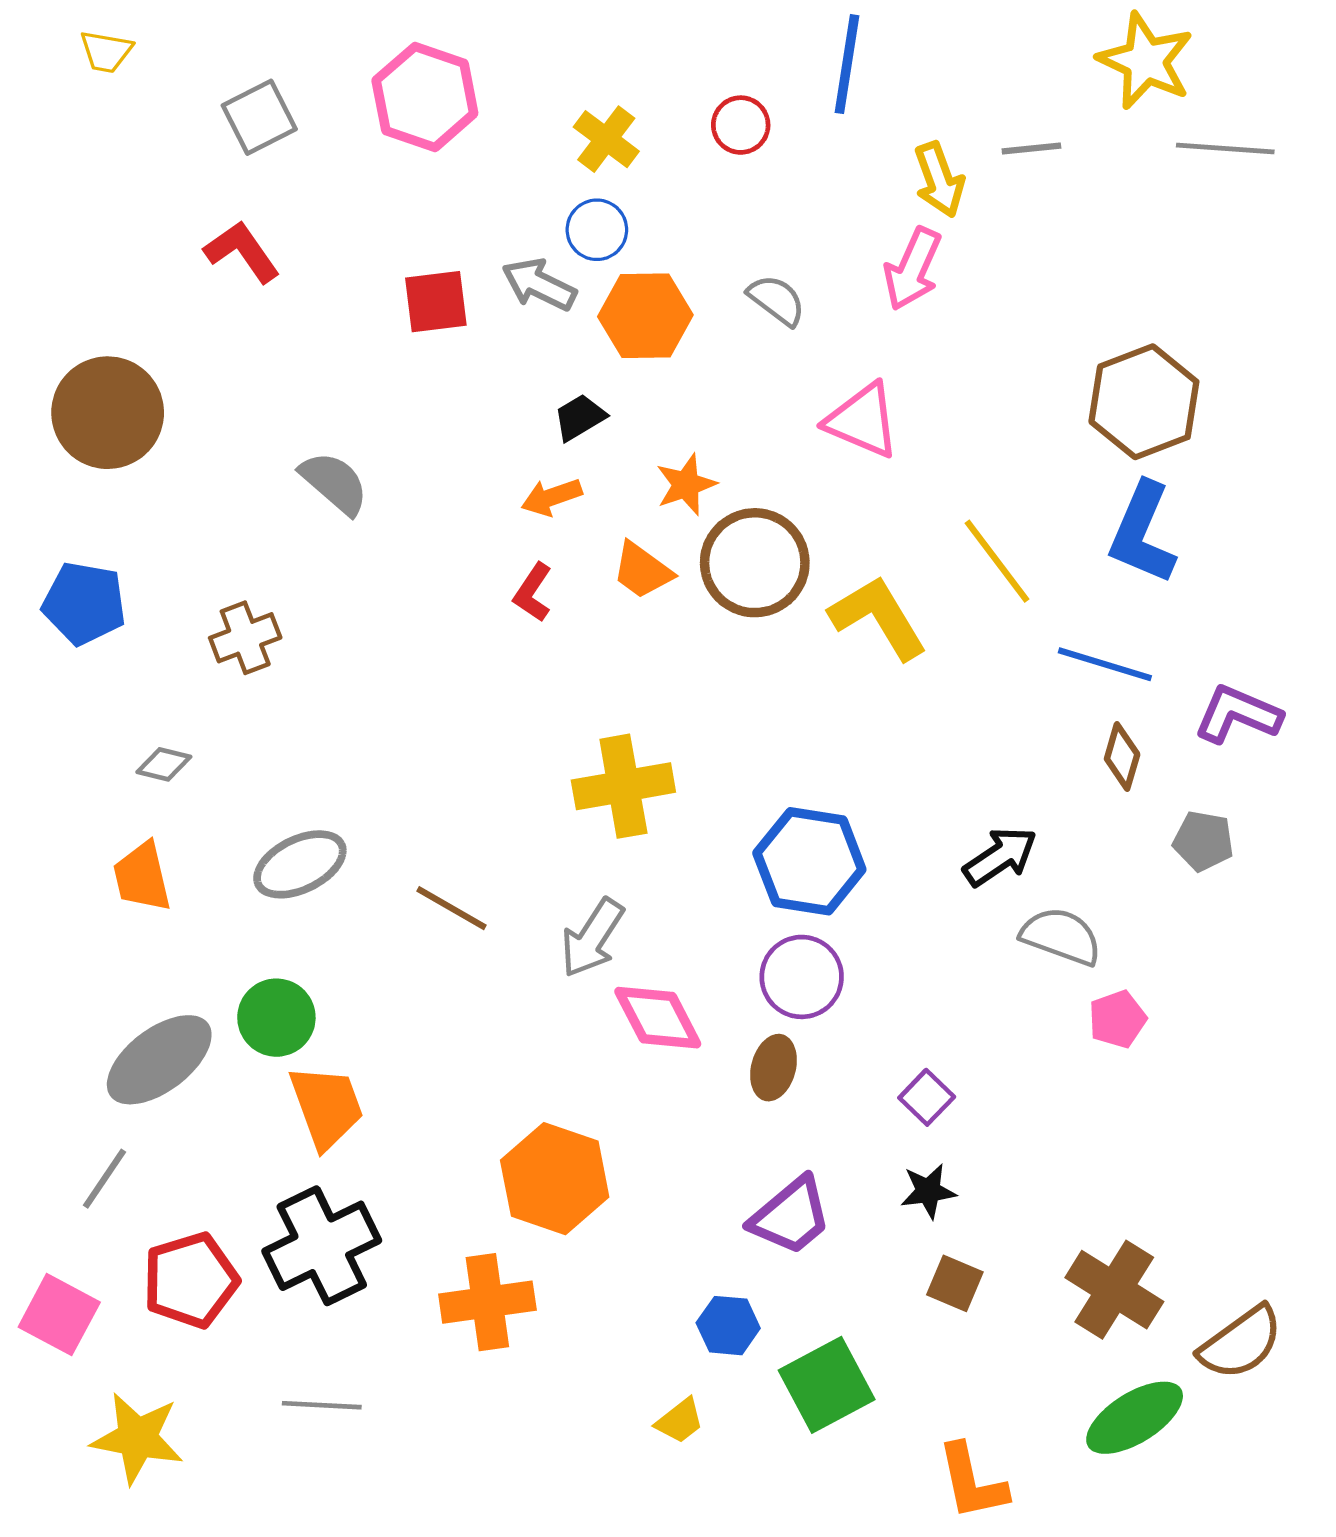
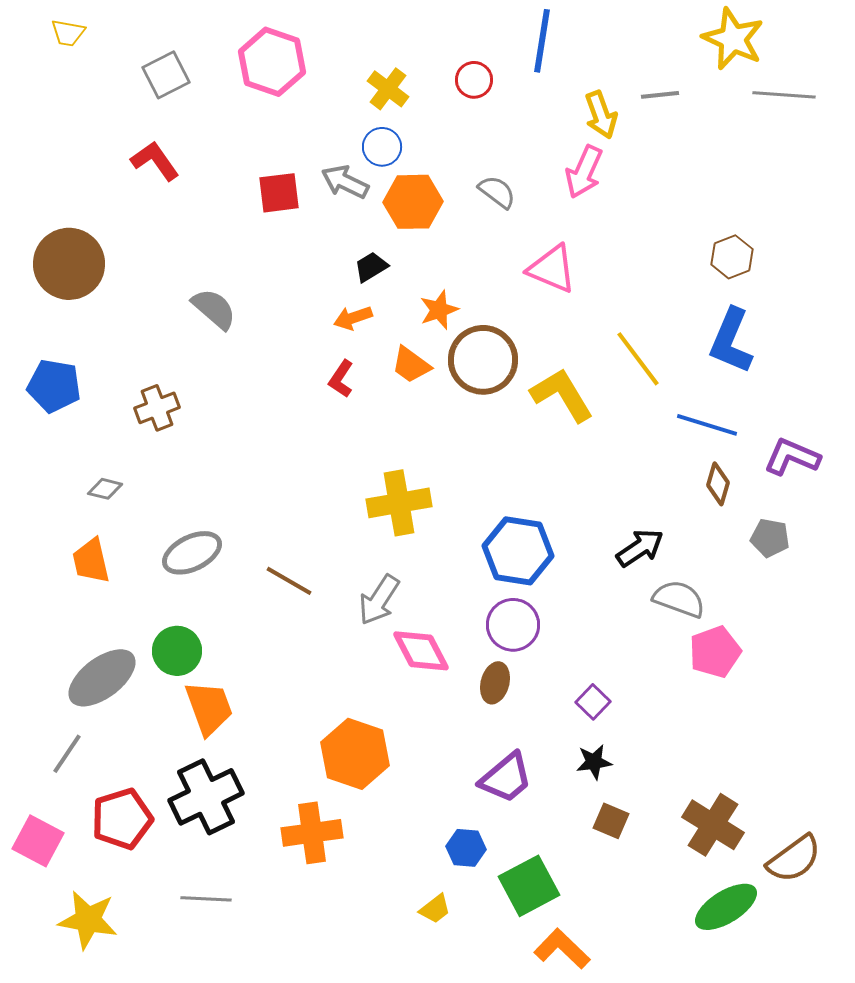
brown hexagon: (1144, 402) -> (732, 257), size x0.6
pink pentagon: (1117, 1019) -> (715, 652), size x1.4
orange L-shape: (972, 1482) -> (562, 949), moved, turned 146

